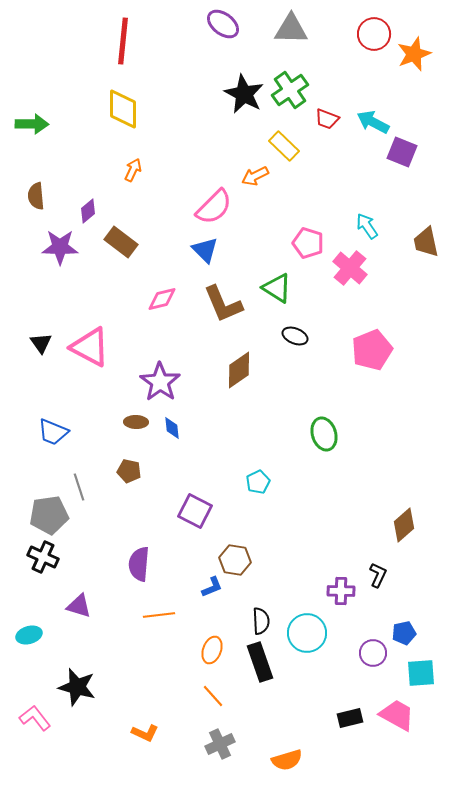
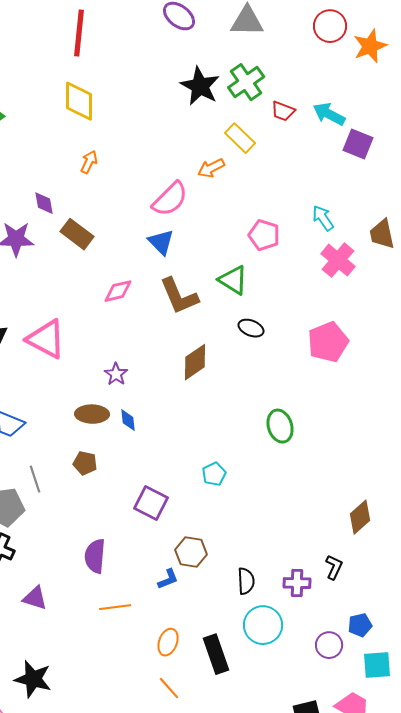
purple diamond: (88, 211) -> (44, 203), turned -60
pink cross: (350, 268) -> (338, 260), moved
purple star: (160, 382) -> (116, 374), size x0.6
brown ellipse: (136, 422) -> (92, 414), size x1.4
black semicircle: (261, 621) -> (246, 581), moved

